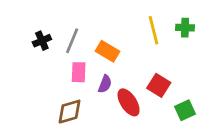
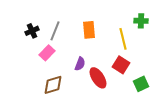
yellow line: (154, 30) -> (123, 39), moved
orange rectangle: (108, 51) -> (89, 30), moved, turned 54
pink rectangle: (79, 72) -> (47, 53), moved, turned 42

